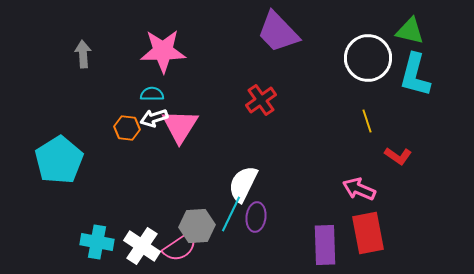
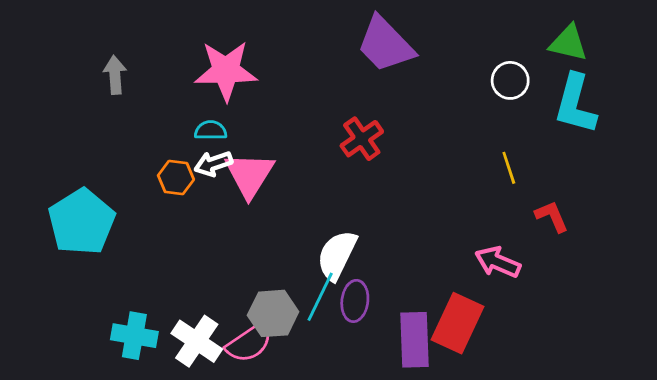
white circle: (368, 58) -> (510, 80), size x0.6
red L-shape: (398, 156) -> (552, 216), turned -148
red rectangle: (368, 233) -> (457, 323), moved, turned 36
purple rectangle: (325, 245) -> (414, 340), moved

